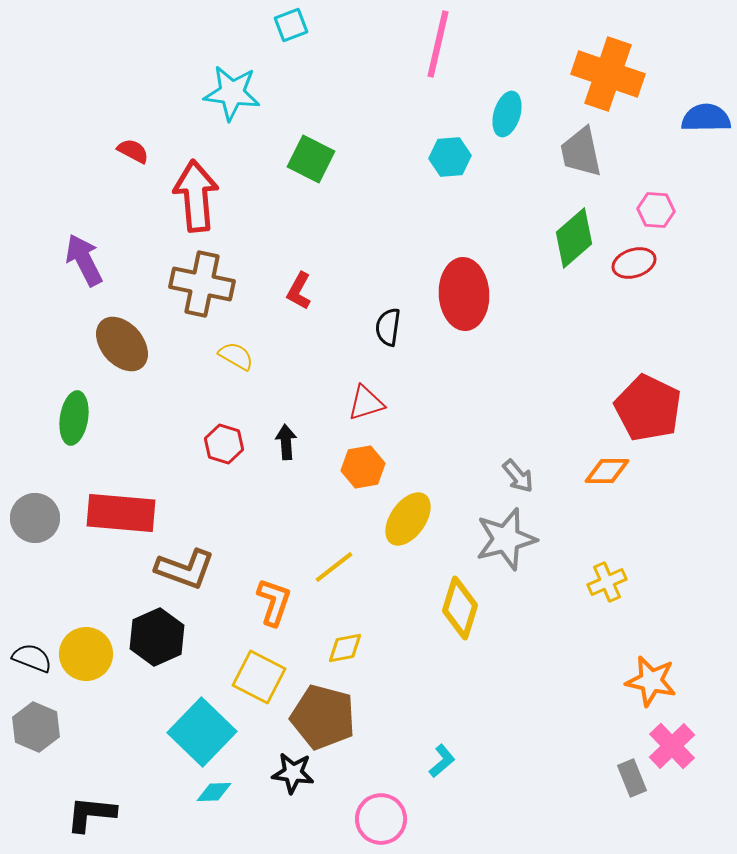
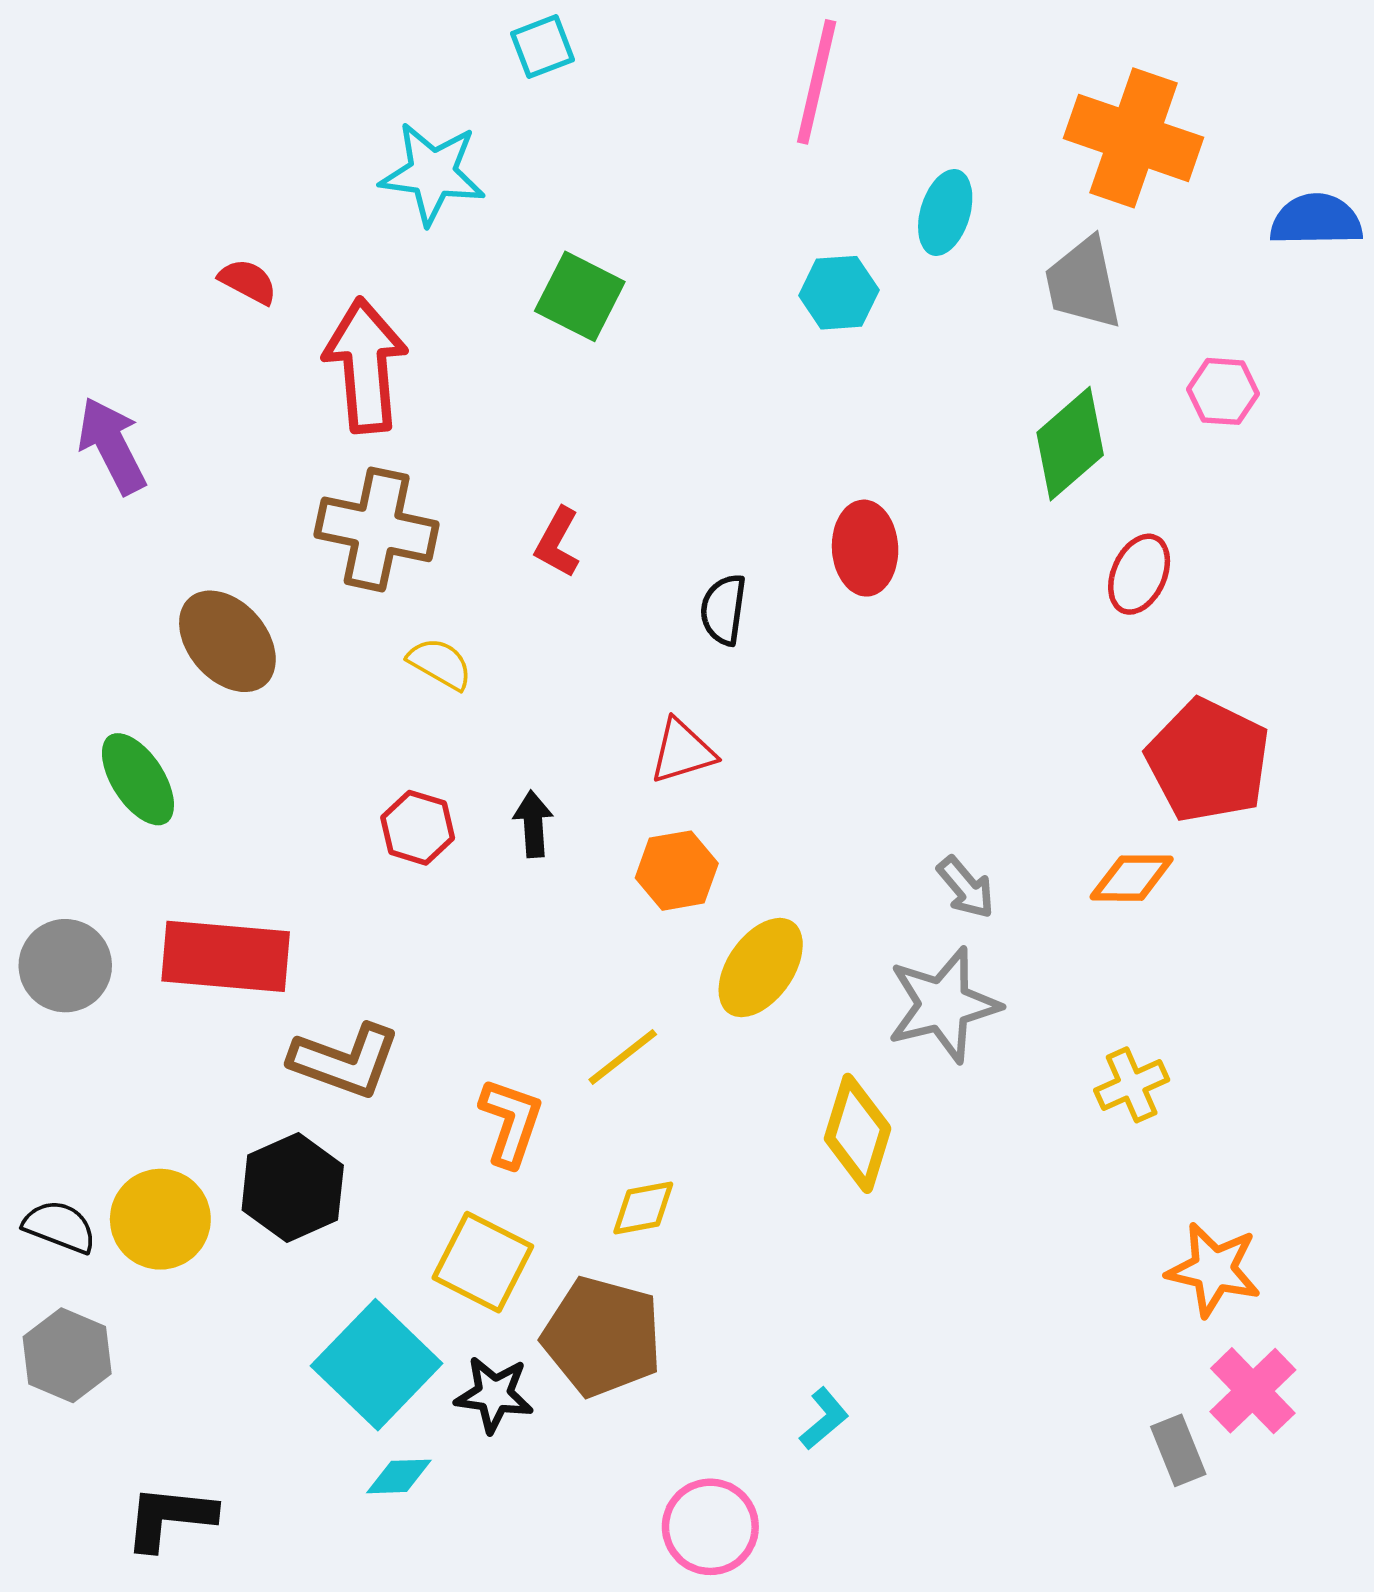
purple arrow: (84, 260) -> (112, 446), moved
red ellipse: (634, 263) -> (1139, 574), moved, turned -48
red ellipse: (464, 294) -> (865, 548), size x0.7
green ellipse: (74, 418) -> (138, 779), turned -42
black star: (293, 773) -> (494, 1394), moved

